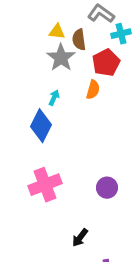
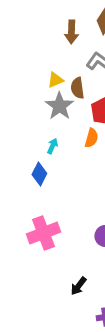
yellow triangle: (57, 32) -> (55, 80), turned -30
blue diamond: (41, 126) -> (39, 174), size x0.7

